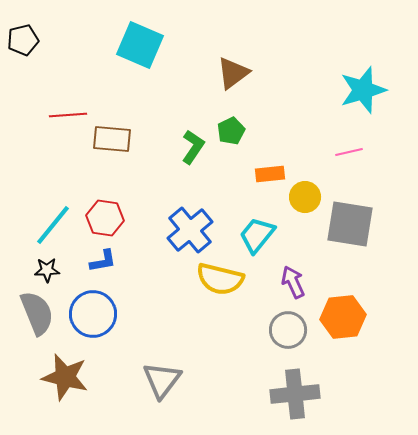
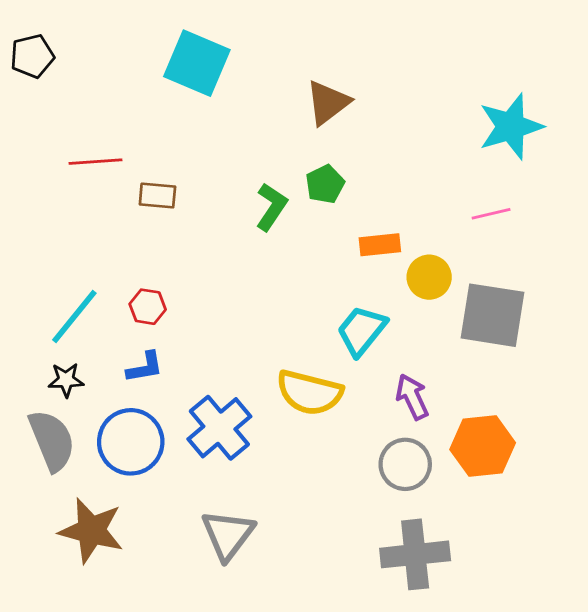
brown rectangle: (112, 139) -> (157, 195), size x0.7
red hexagon: (105, 218) -> (148, 307), size x0.7
blue cross: (190, 230) -> (219, 428), moved

